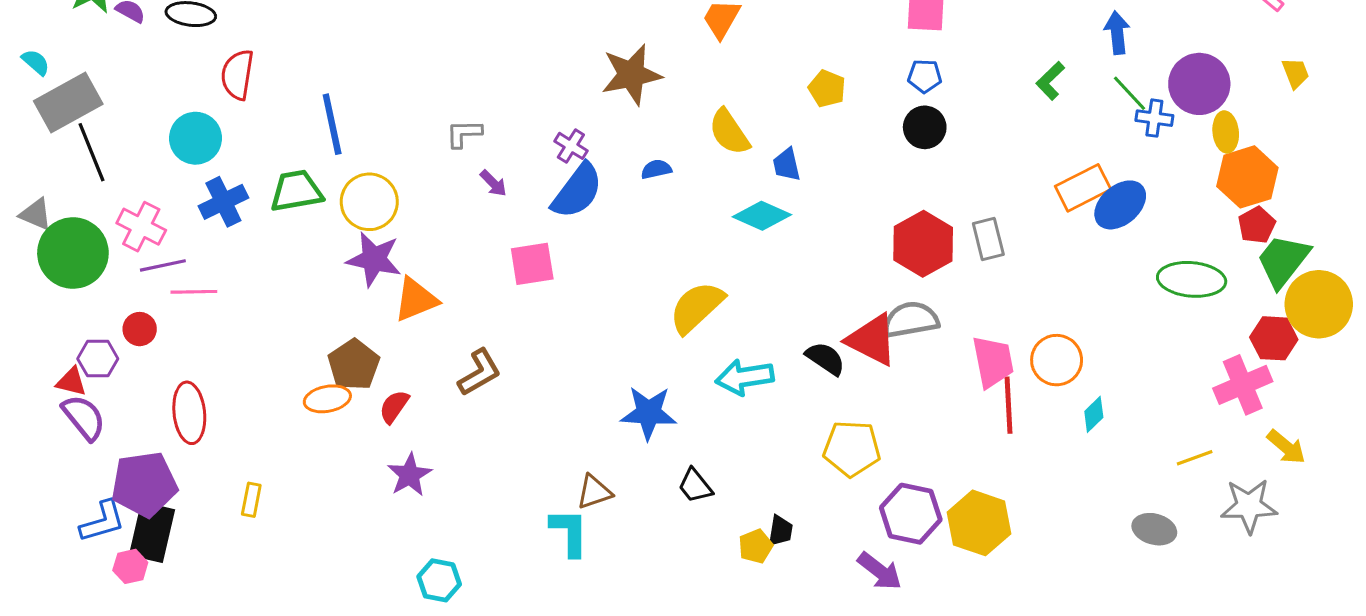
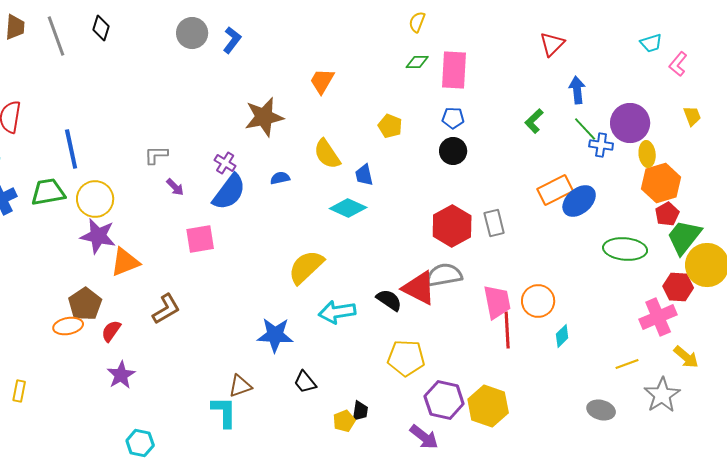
gray star: (1249, 506) -> (662, 395), turned -30

